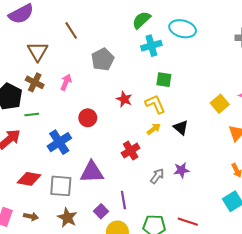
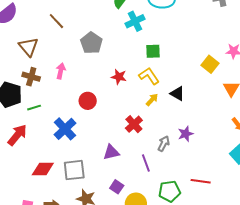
purple triangle: (92, 172) -> (111, 152), moved, size x0.7
purple line: (123, 200) -> (146, 163), moved

